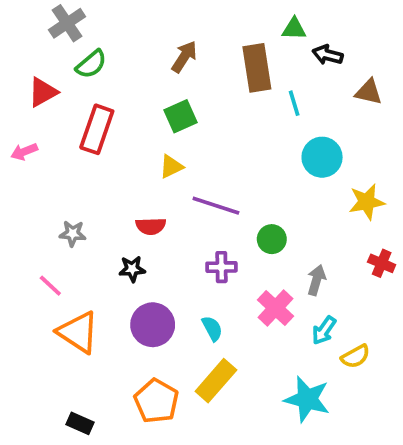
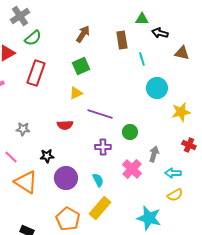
brown rectangle: (257, 68) -> (122, 40), size x0.7
black star: (132, 269) -> (47, 156), moved
cyan arrow: (324, 330) -> (173, 173), moved, turned 56

